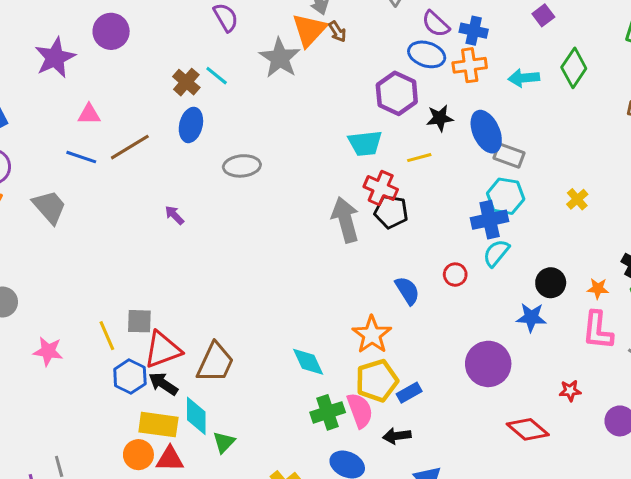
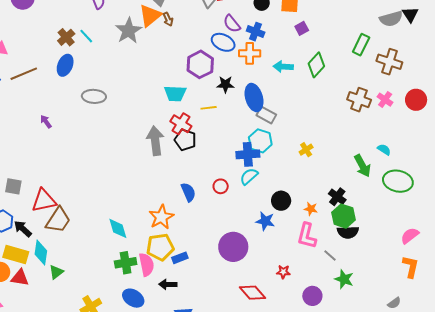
red triangle: (163, 350) -> (44, 201), moved

